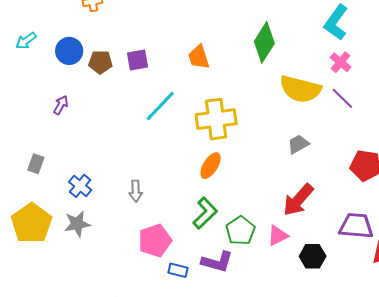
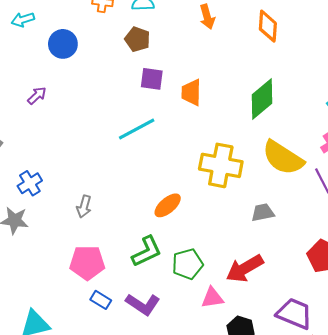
purple square: (138, 60) -> (152, 79), moved
brown pentagon: (100, 62) -> (137, 39), moved
yellow cross: (216, 119) -> (221, 165), moved
green pentagon: (240, 231) -> (188, 264), moved

